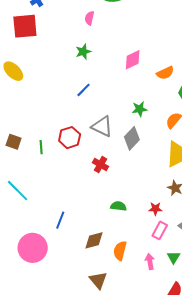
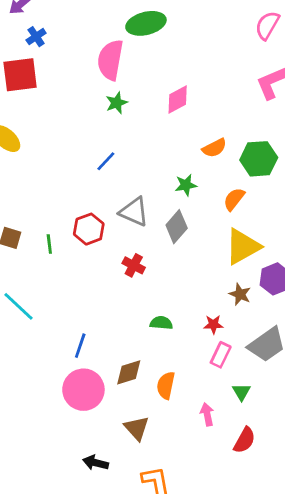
pink semicircle: (89, 18) -> (110, 60), size x2.0
green star: (83, 52) -> (117, 103), moved
pink diamond: (133, 60) -> (178, 100), moved
orange semicircle: (165, 73) -> (214, 148), moved
pink circle: (33, 248) -> (83, 390), moved
pink arrow: (150, 261) -> (207, 414), moved

